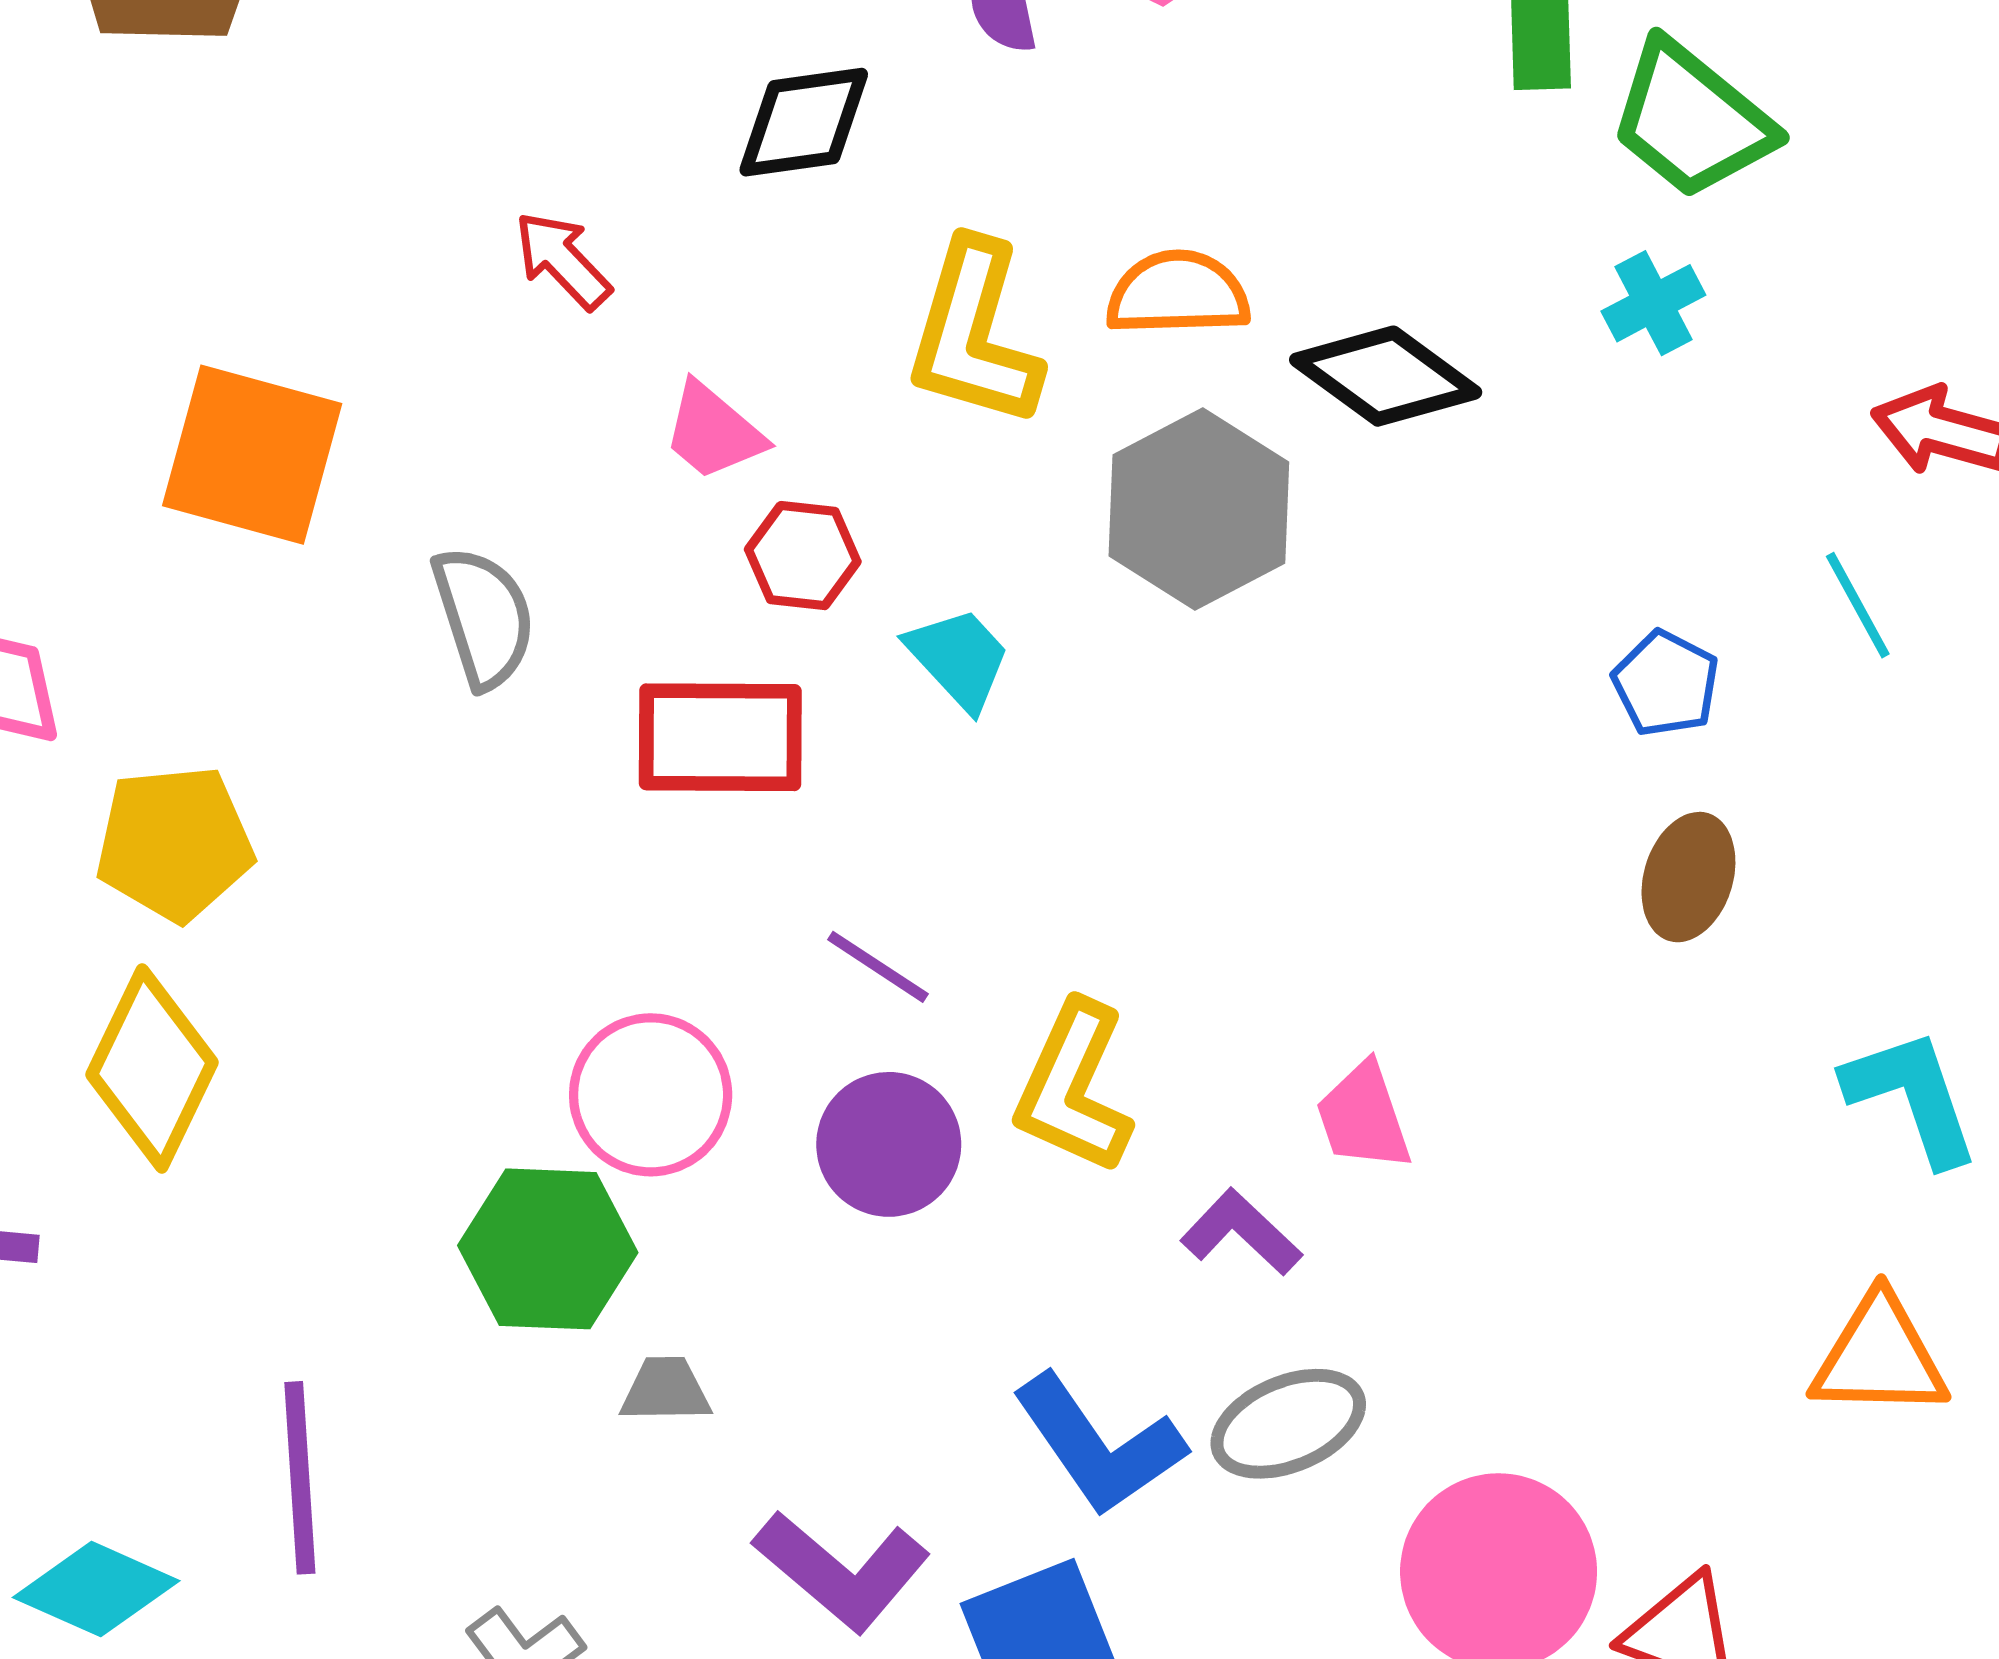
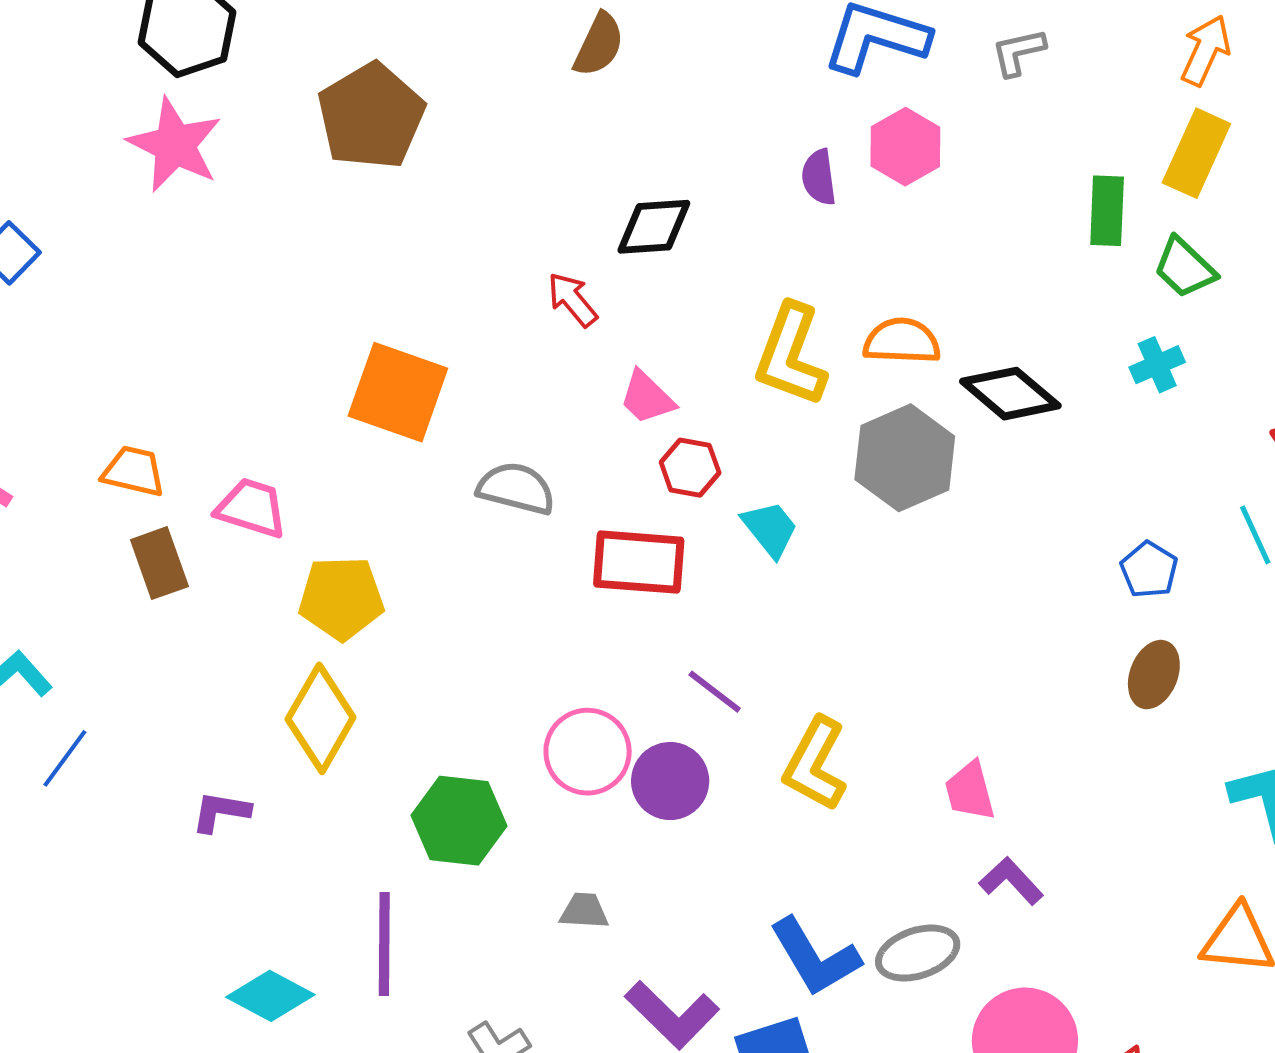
green trapezoid: (1691, 120) -> (1185, 268), size x0.7
black diamond: (804, 122) -> (654, 227), moved
gray semicircle: (484, 617) -> (516, 488), turned -62
purple circle: (889, 1144) -> (670, 781), moved
purple L-shape: (1241, 1232) -> (1011, 881), moved
green hexagon: (548, 1249) -> (459, 821), moved

